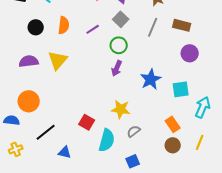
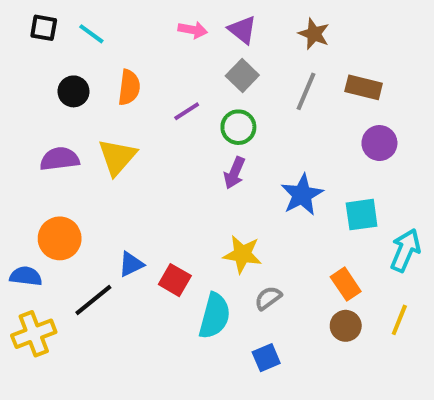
purple line: (93, 29) -> (187, 111), moved
yellow cross: (16, 149) -> (34, 334), size x1.5
blue triangle: (65, 152) -> (131, 264), moved, turned -40

